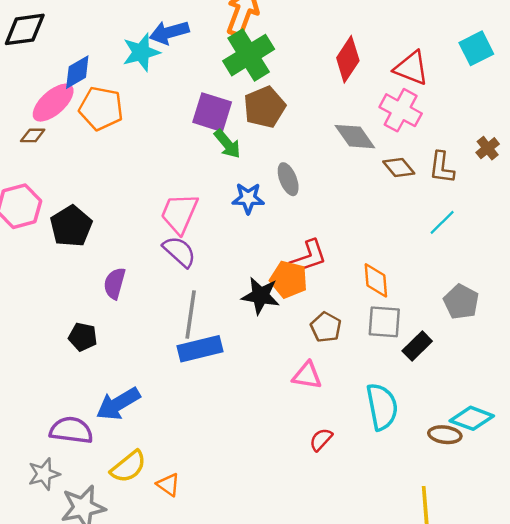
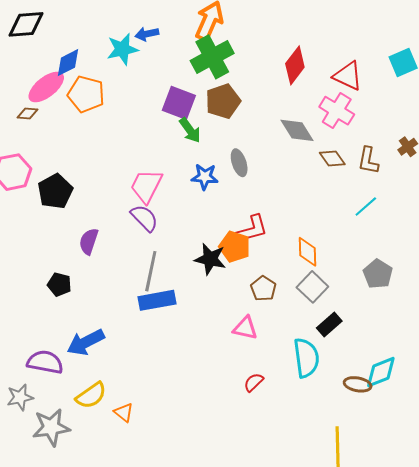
blue arrow: (169, 32) -> (147, 34), size x0.7
gray square: (384, 322) -> (312, 287), turned 36
black rectangle: (417, 346) -> (329, 324), moved
cyan diamond: (472, 418) -> (381, 372), turned -45

